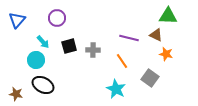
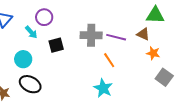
cyan arrow: (43, 42) -> (31, 32), moved
gray cross: (93, 50) -> (91, 35), moved, size x1.5
gray square: (150, 78) -> (164, 77), moved

